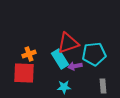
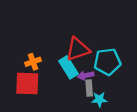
gray rectangle: (103, 86) -> (89, 88), moved
cyan star: (64, 87) -> (99, 99), moved

